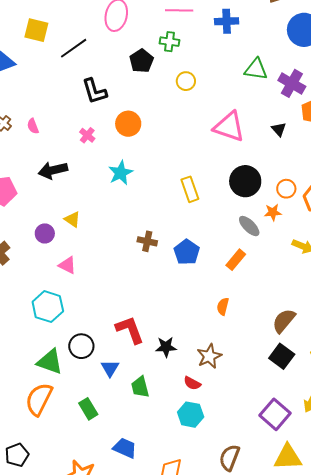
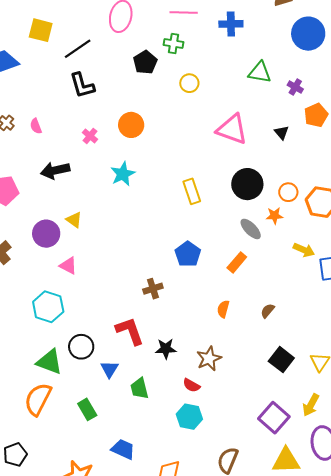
purple cross: (292, 83) -> (295, 87), size x0.6
black L-shape: (94, 91) -> (82, 85), moved
purple circle: (45, 233) -> (46, 234), size x1.4
brown cross: (147, 241) -> (153, 289), moved, turned -30
brown semicircle: (284, 321) -> (268, 311), moved, size x0.6

